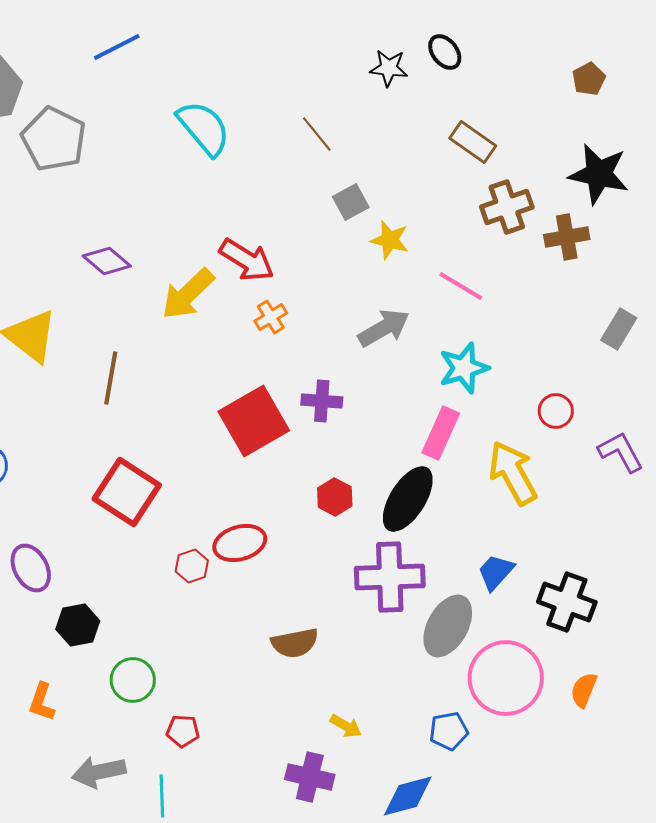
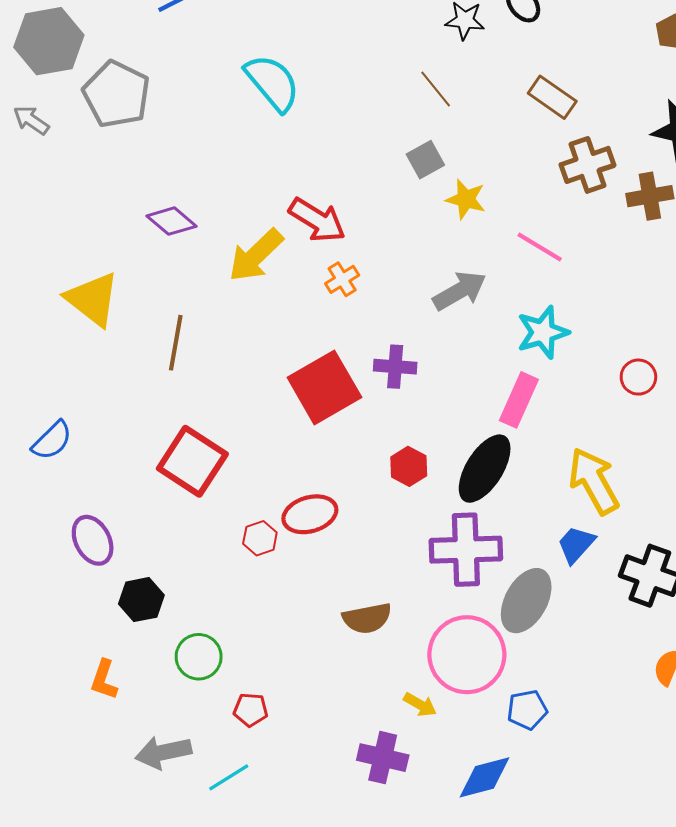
brown line: (317, 134) -> (436, 89), moved
yellow arrow: (513, 473) -> (594, 481), moved
pink circle: (506, 678) -> (467, 655), moved
cyan line: (162, 796) -> (229, 777), turned 60

